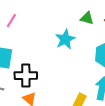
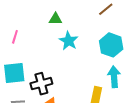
green triangle: (87, 18) -> (55, 19), moved

